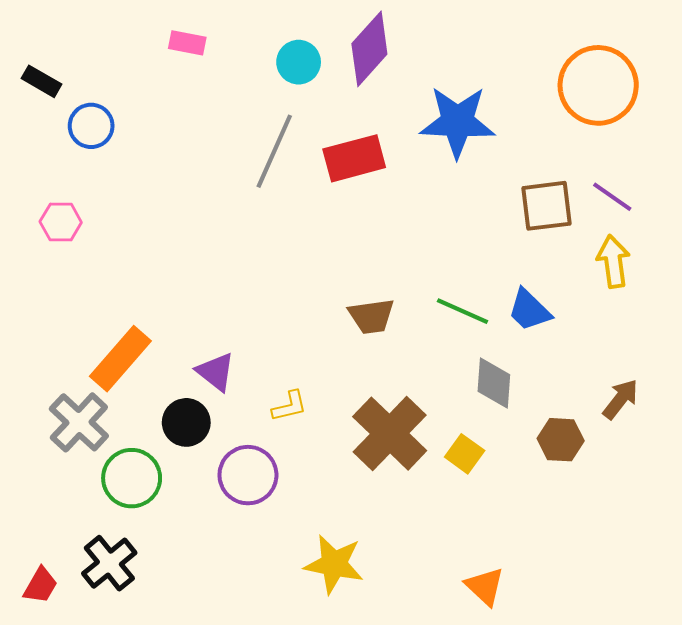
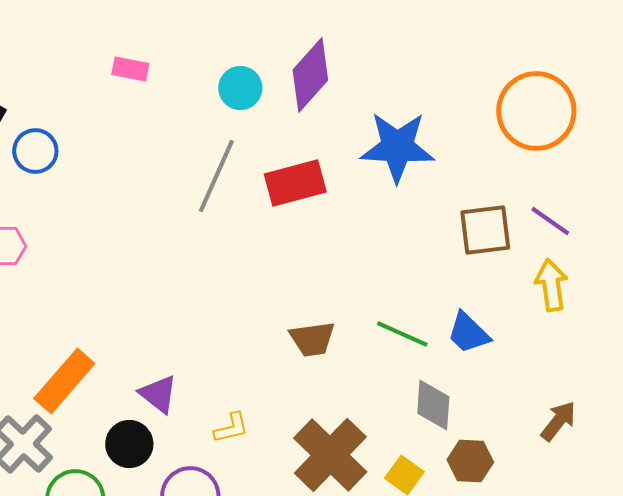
brown hexagon: (561, 440) -> (470, 461), moved

